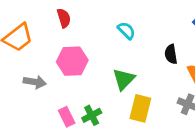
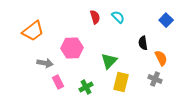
red semicircle: (64, 18) -> (95, 17), moved
cyan semicircle: (126, 31) -> (118, 17), moved
pink rectangle: (67, 117) -> (58, 82), moved

